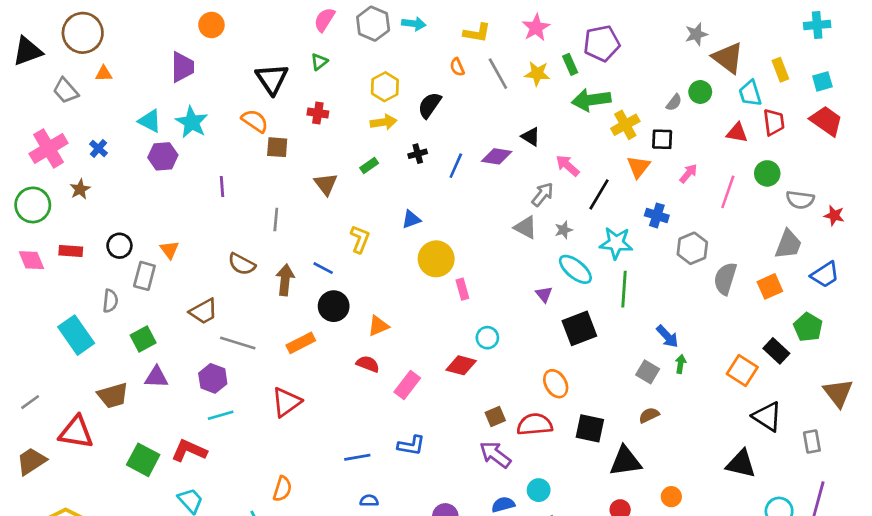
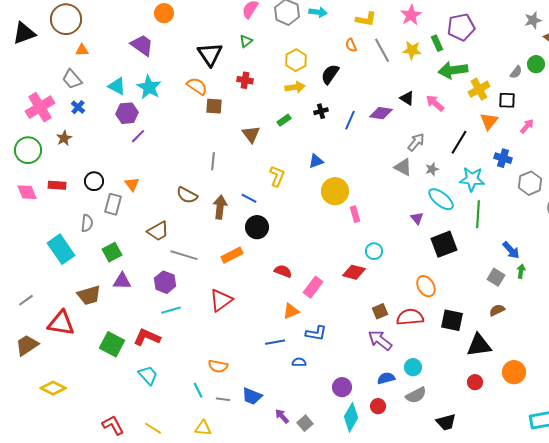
purple trapezoid: (183, 67) -> (142, 45), turned -55
gray trapezoid: (66, 91) -> (72, 79), moved
pink arrow: (568, 166) -> (435, 103), moved
purple line: (222, 187) -> (138, 136), moved, turned 49
orange triangle: (378, 326) -> (291, 311), moved
orange semicircle: (282, 489) -> (218, 366), turned 84
orange circle: (671, 497) -> (514, 372), size x1.5
blue semicircle: (369, 501) -> (299, 362), moved

